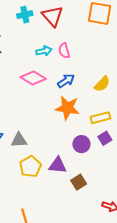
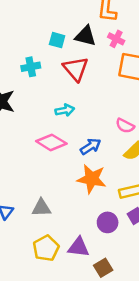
cyan cross: (25, 15) -> (31, 67), moved
pink semicircle: (64, 51) -> (125, 126), moved, turned -49
gray triangle: (19, 140) -> (41, 208), moved

